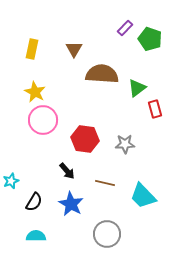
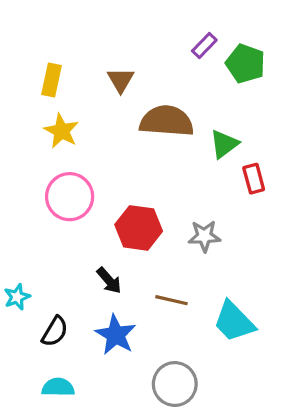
yellow star: (35, 92) -> (61, 131), moved

